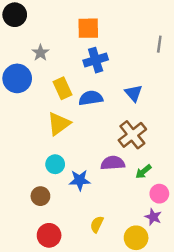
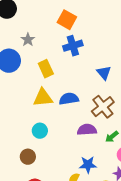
orange square: (88, 28) -> (67, 20), turned 30
blue semicircle: (91, 98) -> (69, 99), moved
yellow triangle: (59, 124) -> (43, 98), turned 30
blue star: (80, 180) -> (88, 165), moved

